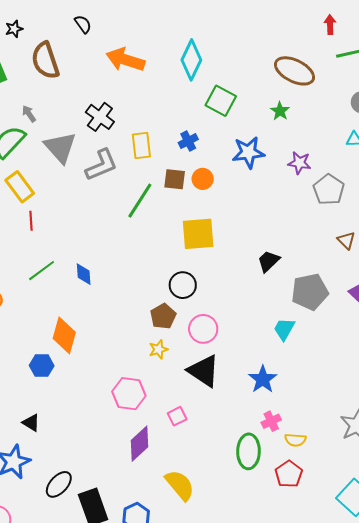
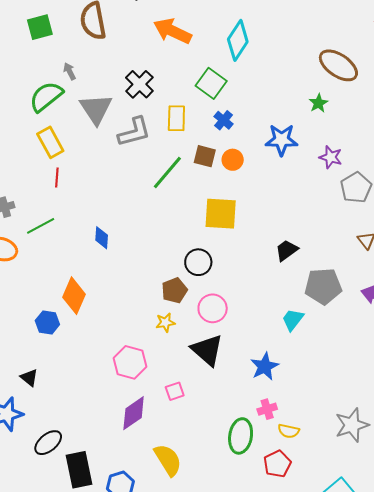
green square: (221, 101) -> (211, 83), moved
blue cross: (188, 141) -> (224, 120), turned -30
green line: (42, 271) -> (41, 226), moved

